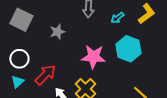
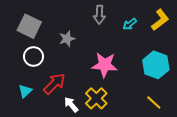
cyan hexagon: (128, 49) -> (156, 65), moved
white circle: (19, 59) -> (33, 56), moved

